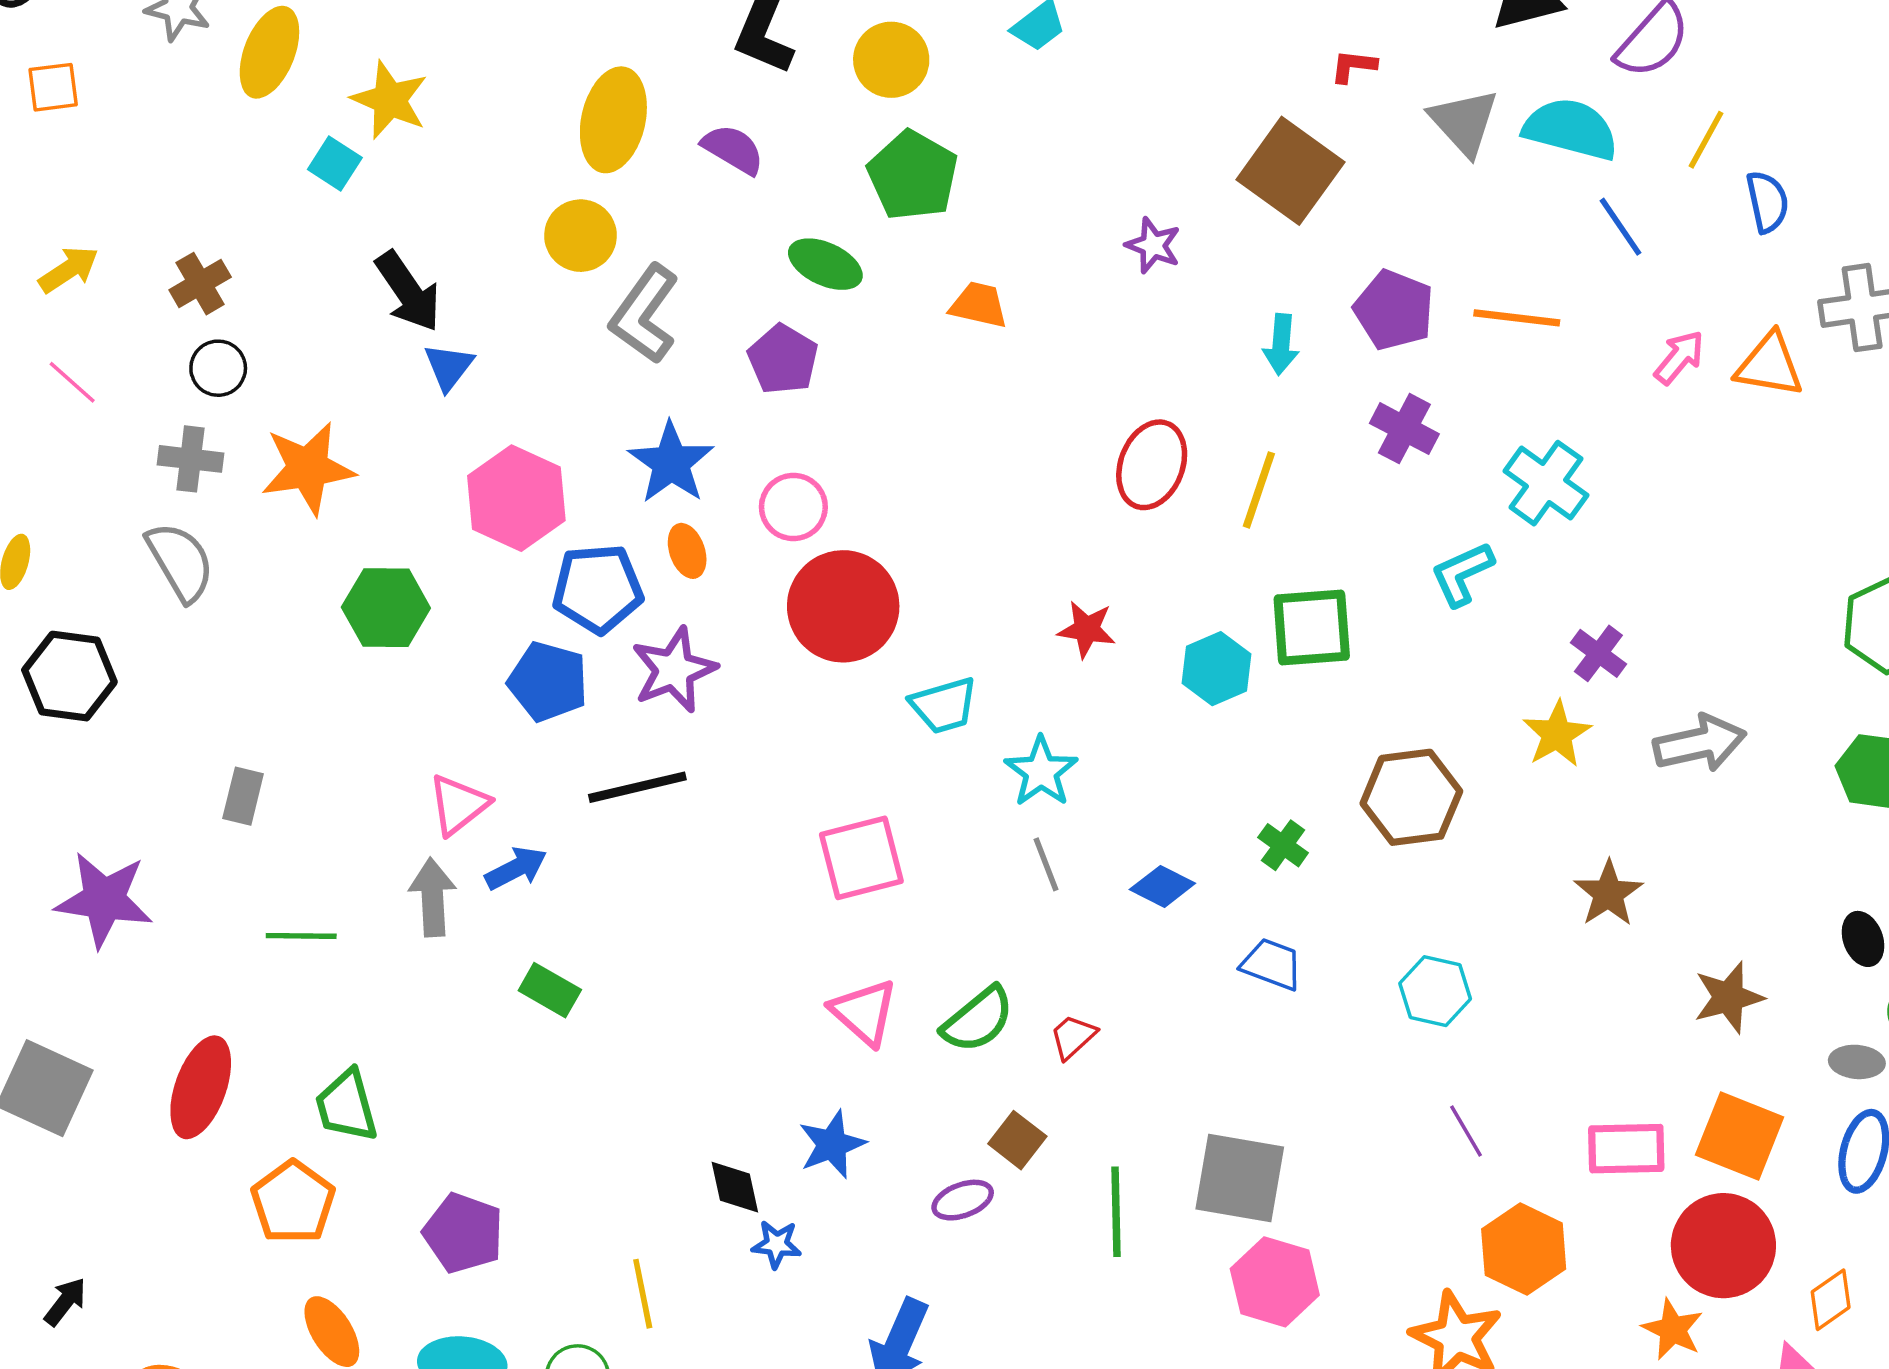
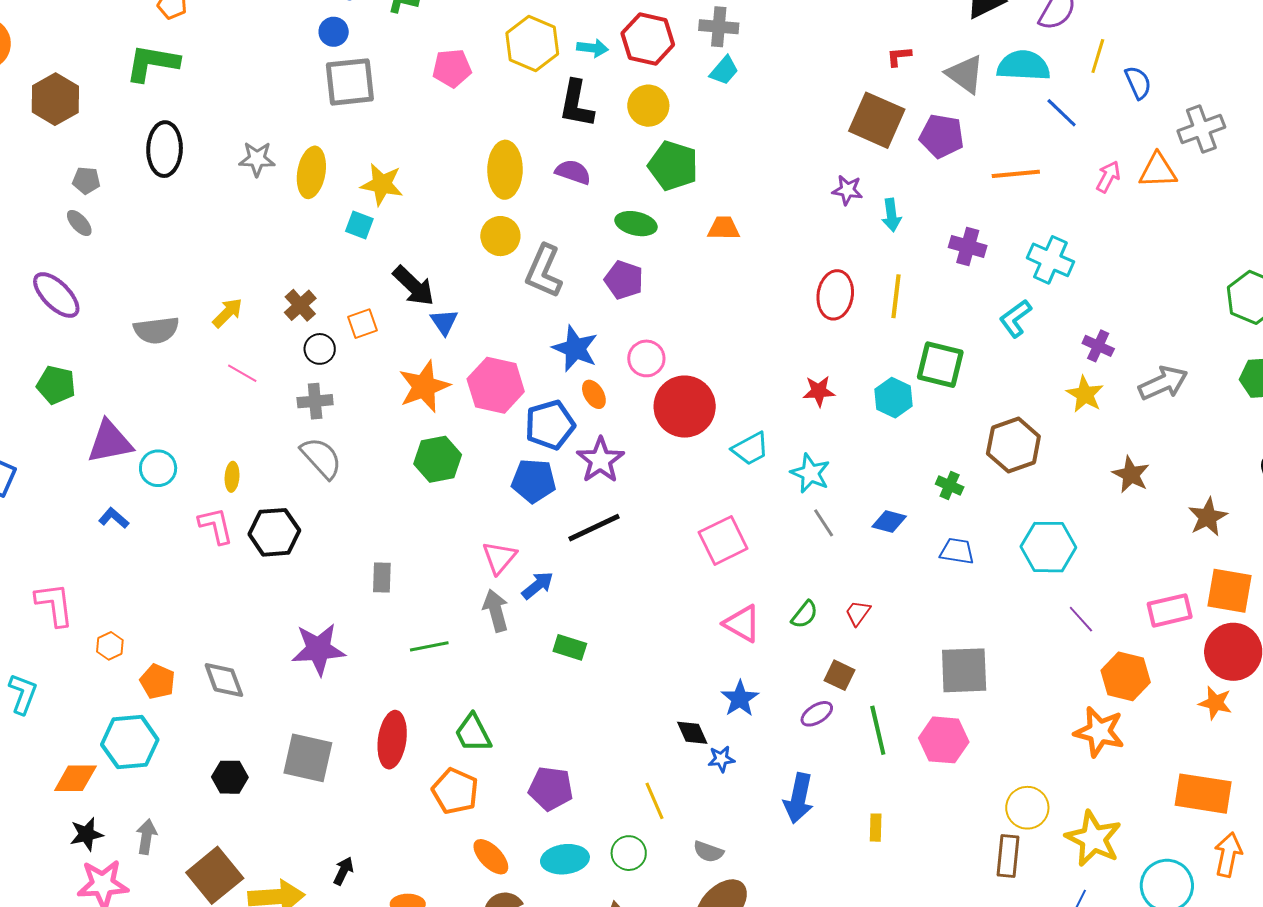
orange square: (53, 87) -> (362, 324), moved
purple star: (1153, 245) -> (847, 190), moved
purple pentagon: (1394, 310) -> (942, 136), moved
orange star: (308, 468) -> (424, 386), moved
green square: (1312, 628) -> (940, 365), turned 30
cyan hexagon: (1435, 991) -> (1048, 547), size x1.4
green semicircle: (978, 1020) -> (805, 615), size x0.7
green line: (1116, 1212) -> (878, 730), moved
pink hexagon: (1275, 1282) -> (944, 740), moved

